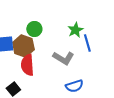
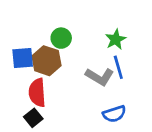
blue line: (87, 43) -> (118, 67), moved
red semicircle: (27, 65) -> (37, 93), moved

